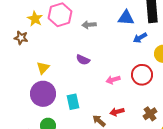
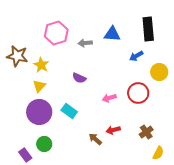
blue triangle: (126, 18) -> (112, 34), moved
yellow star: (35, 19) -> (41, 65), moved
brown star: (21, 38) -> (17, 56), size x1.5
cyan rectangle: (73, 102) -> (69, 111), moved, turned -42

